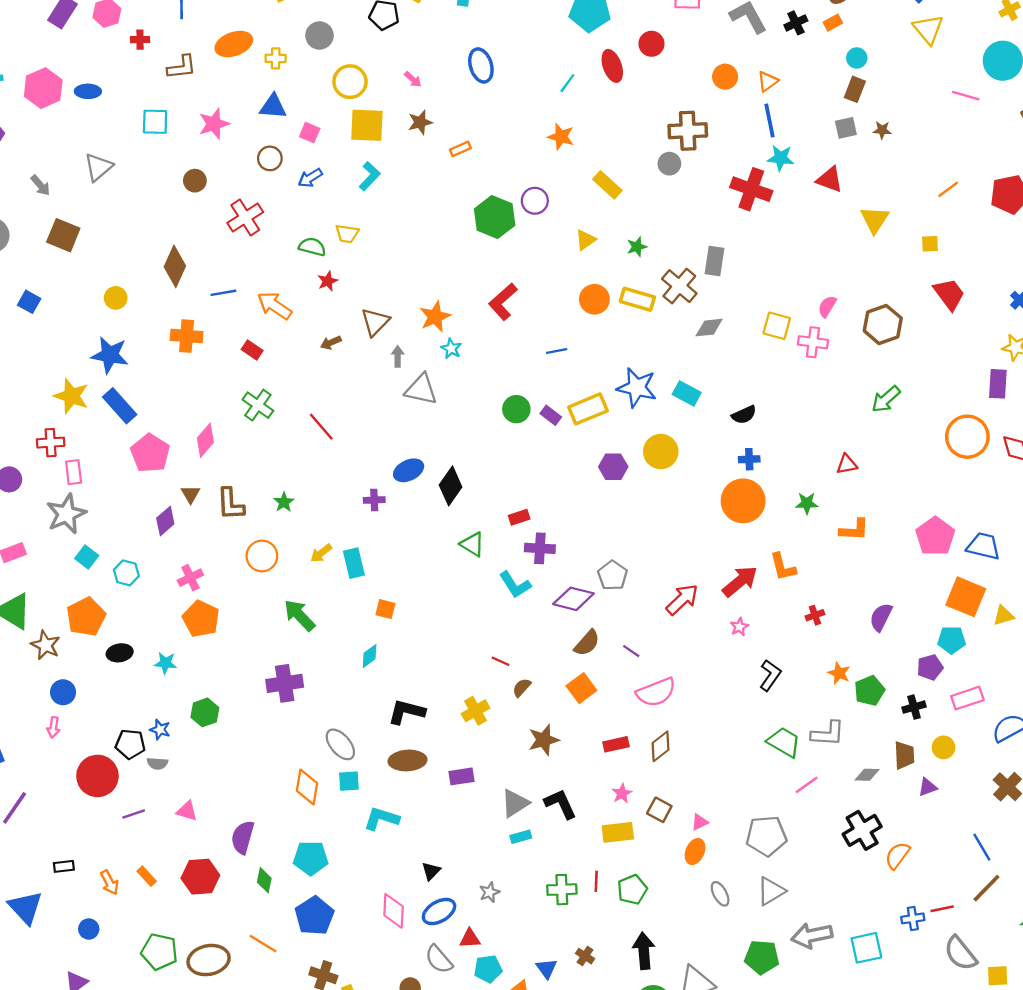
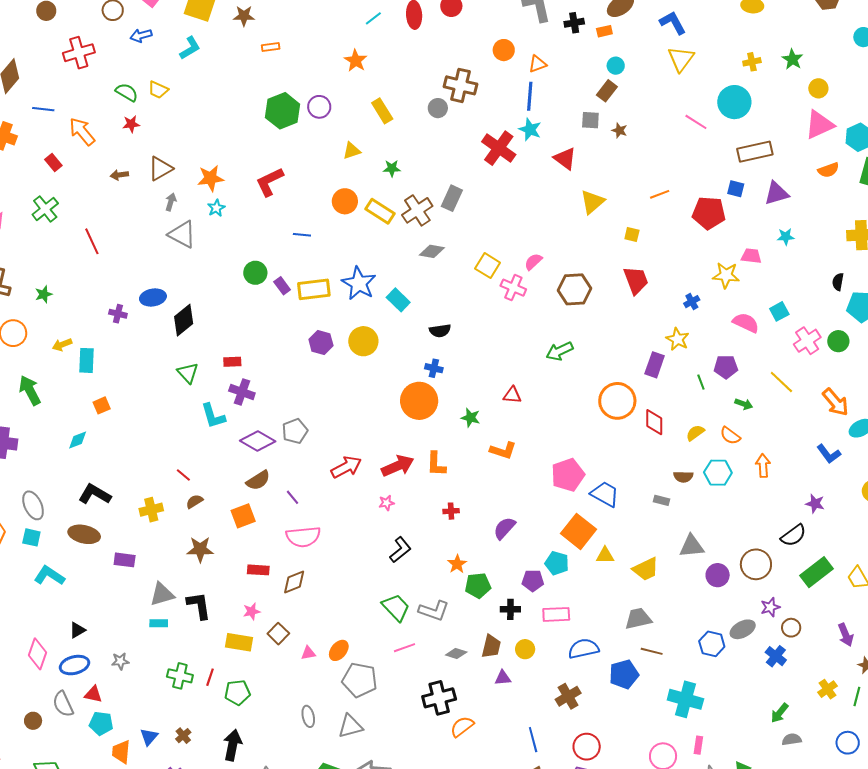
orange square: (385, 609) -> (102, 405), turned 36
orange ellipse: (695, 851) -> (339, 650), moved

